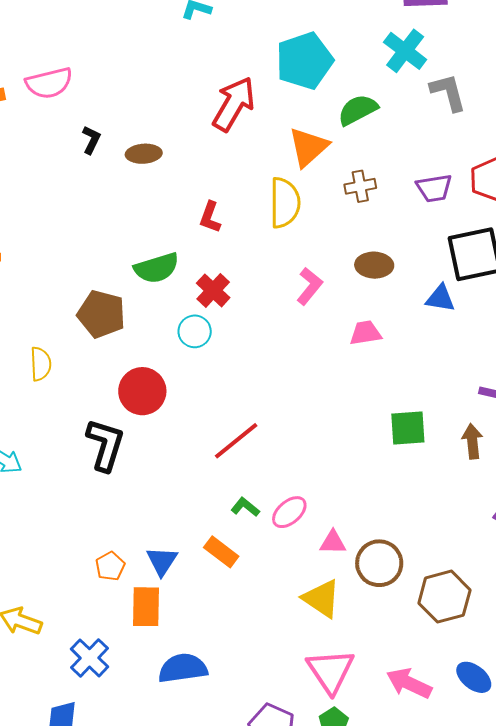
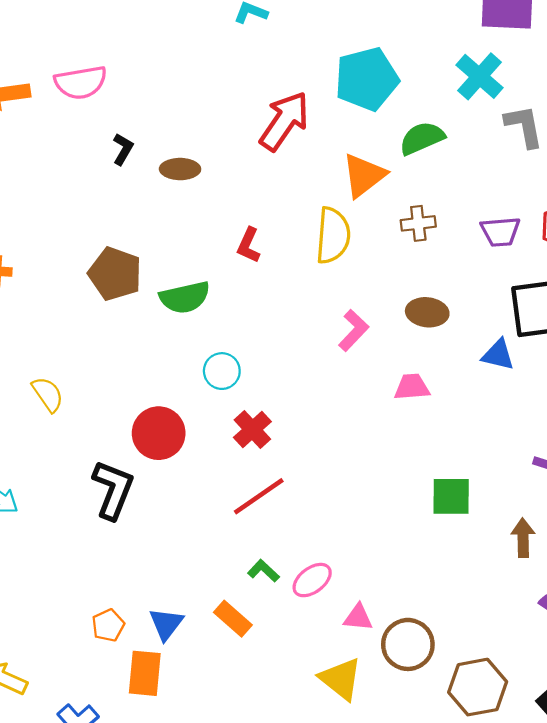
red cross: (213, 290) -> (252, 429), moved
brown pentagon: (101, 314) -> (115, 274), moved
yellow semicircle: (41, 364) -> (48, 394), turned -36
brown arrow: (472, 441) -> (523, 538), moved

